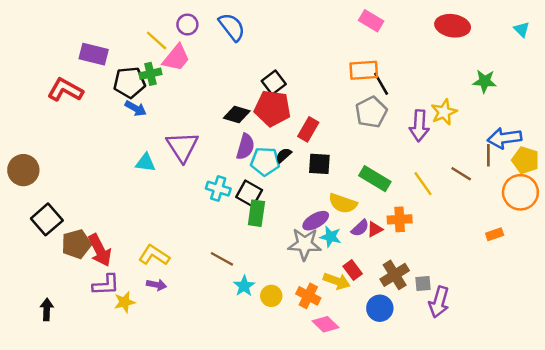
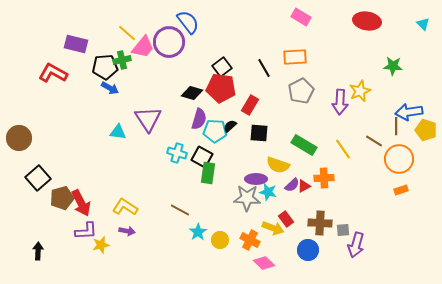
purple circle: (187, 25) -> (169, 42), moved, size x1.8
black line: (381, 84) -> (264, 68), moved
orange circle: (520, 192) -> (399, 159), moved
purple ellipse: (316, 221) -> (256, 179), turned 30
brown cross: (395, 275) -> (320, 223), turned 35

